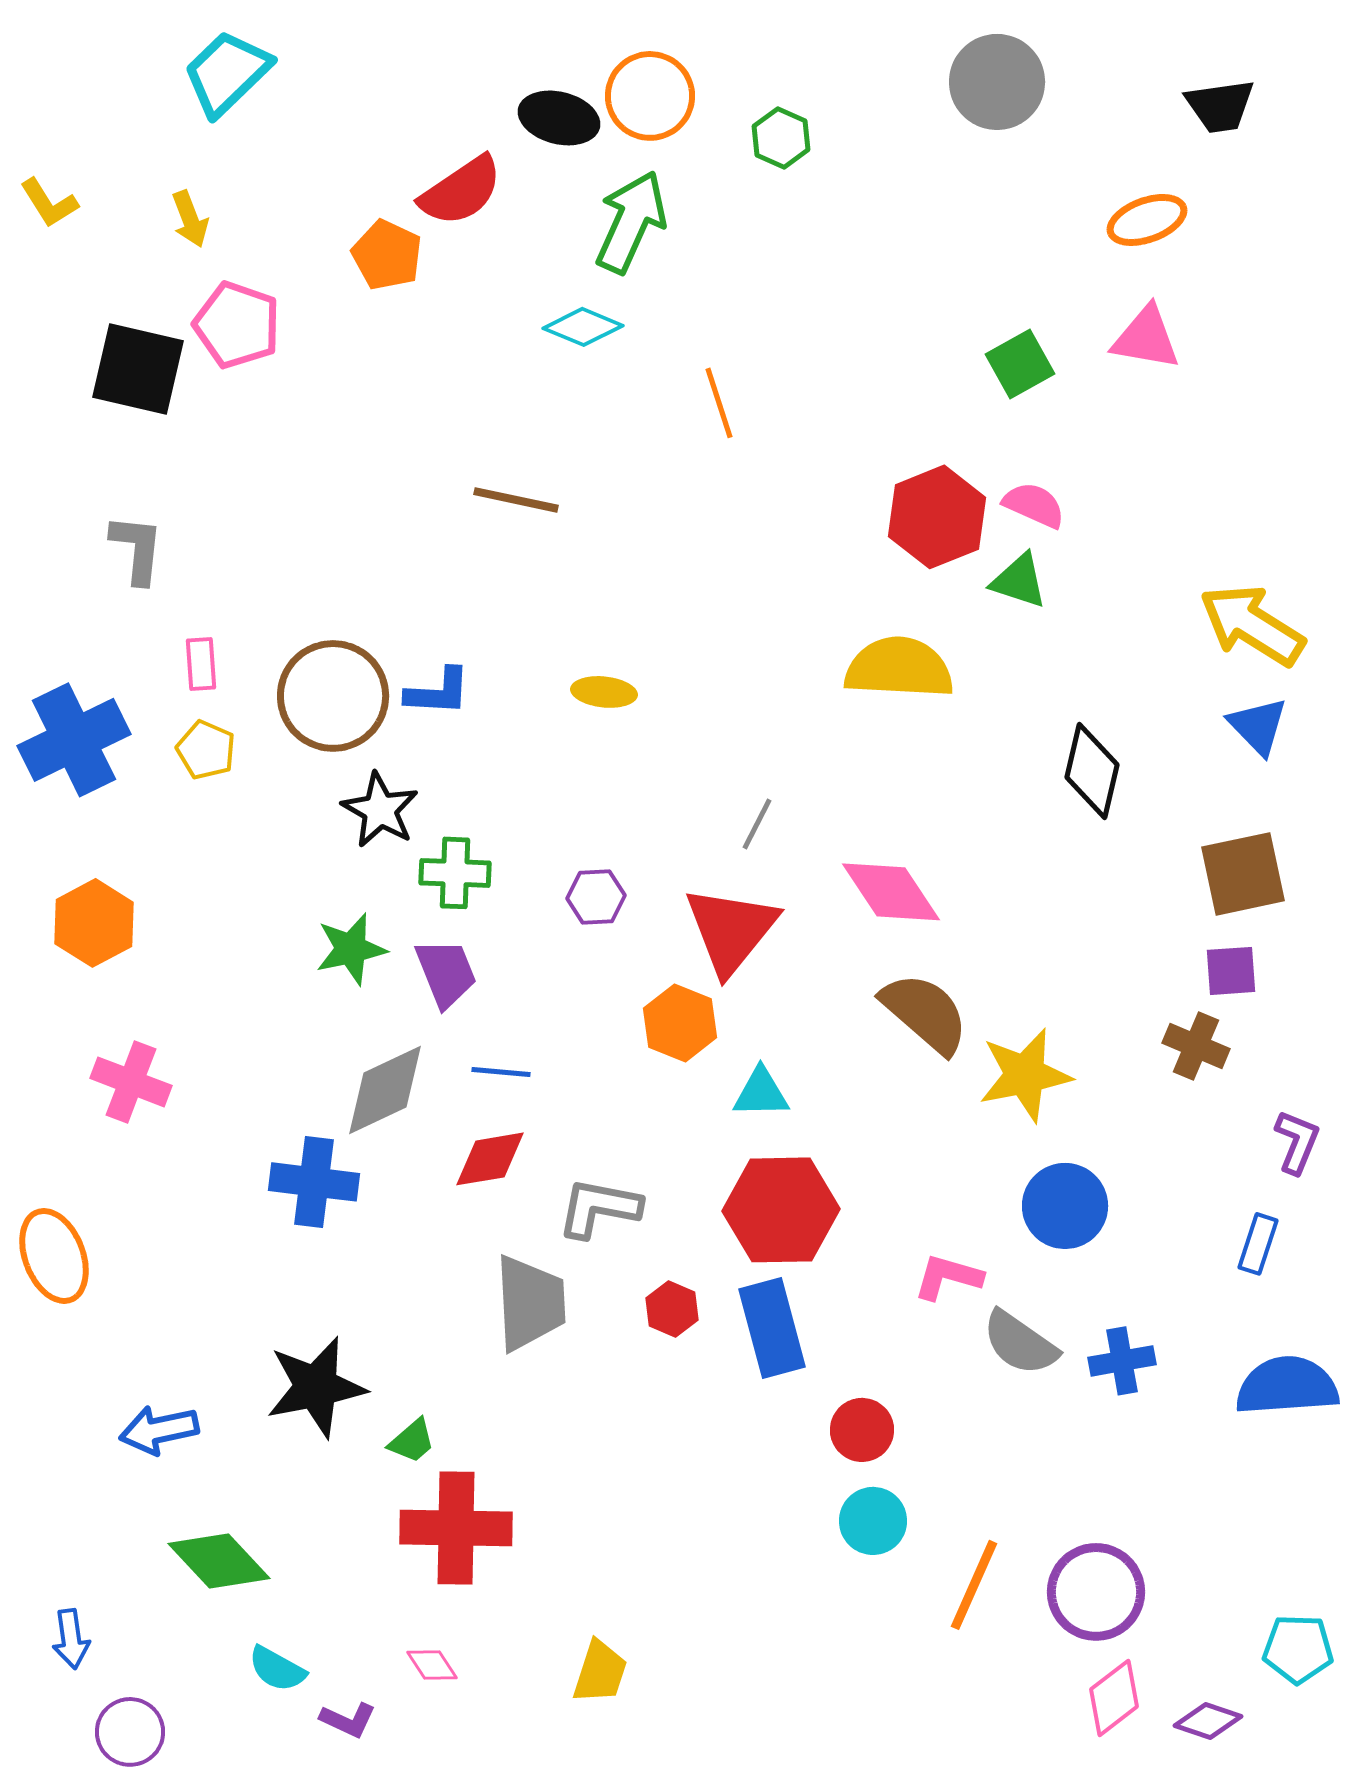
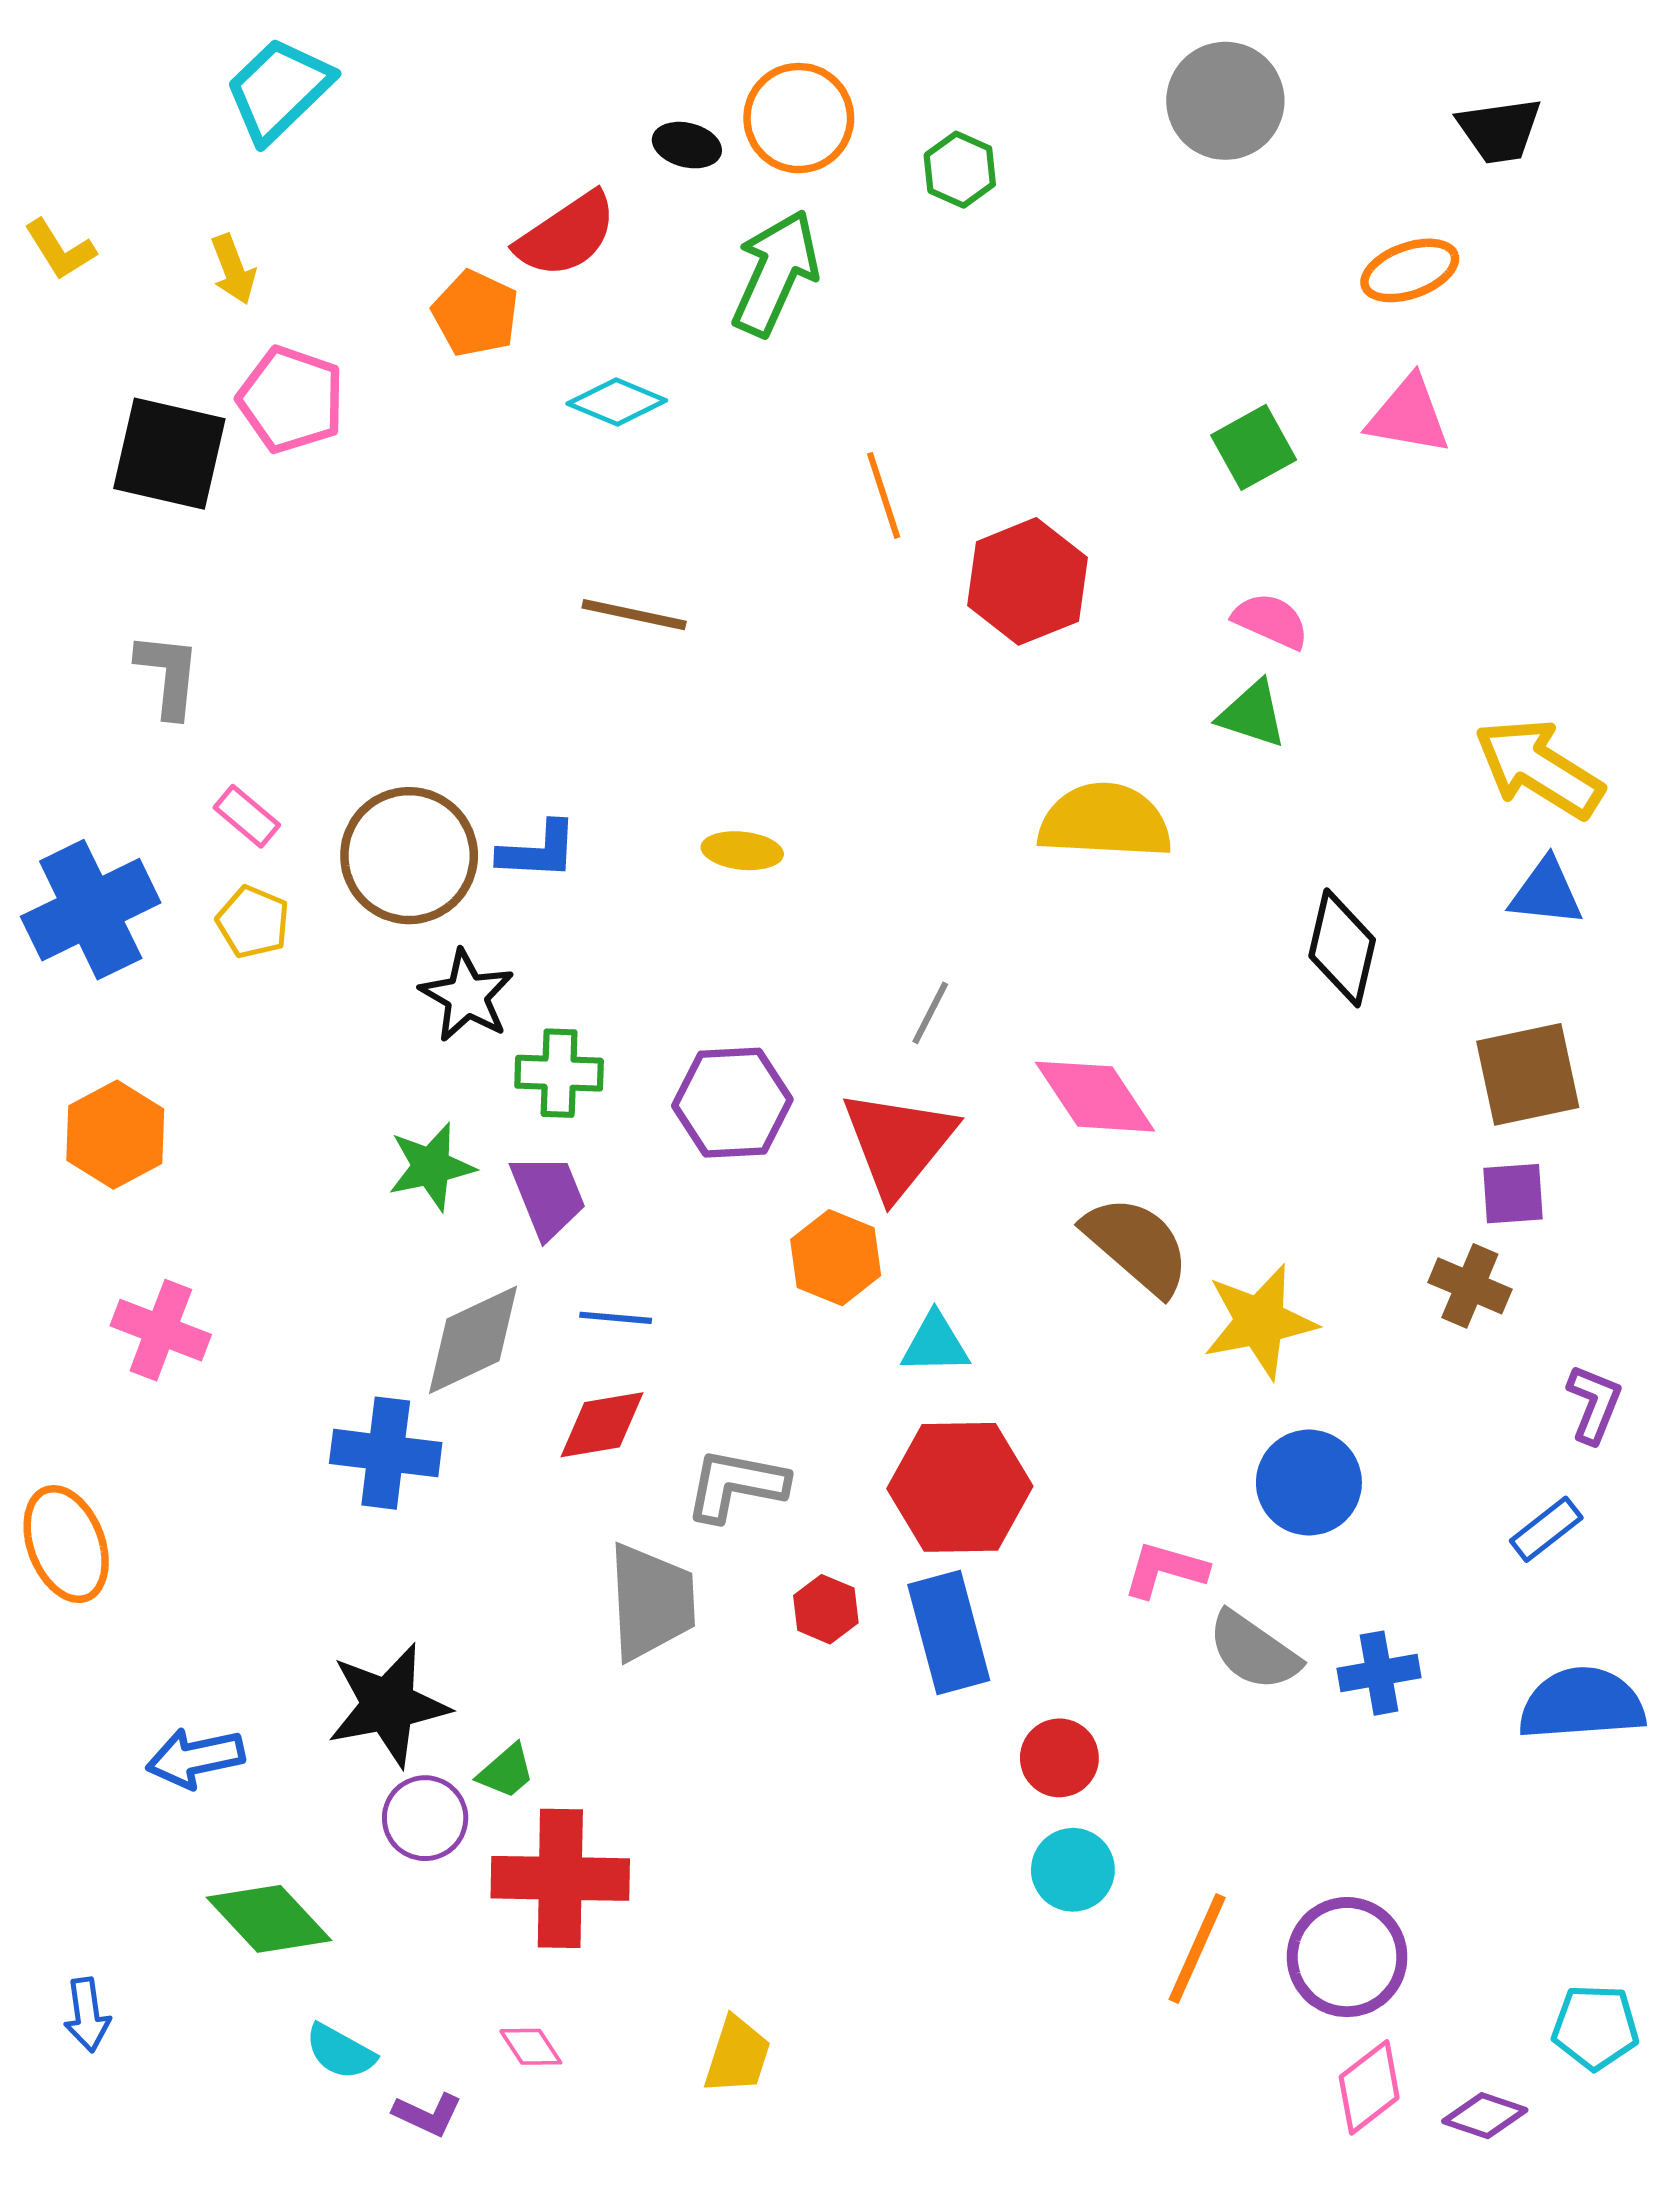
black ellipse: (559, 118) -> (687, 145), size x0.7
cyan diamond: (583, 327) -> (617, 402), moved
red hexagon: (937, 517) -> (1027, 581), moved
pink rectangle: (201, 664) -> (247, 816), turned -46
blue triangle: (1258, 726) -> (1546, 892), turned -40
purple hexagon: (596, 897) -> (732, 1103), size x1.6
blue rectangle: (1258, 1244) -> (1546, 1529), turned 34
purple circle: (130, 1732) -> (425, 1818), moved

